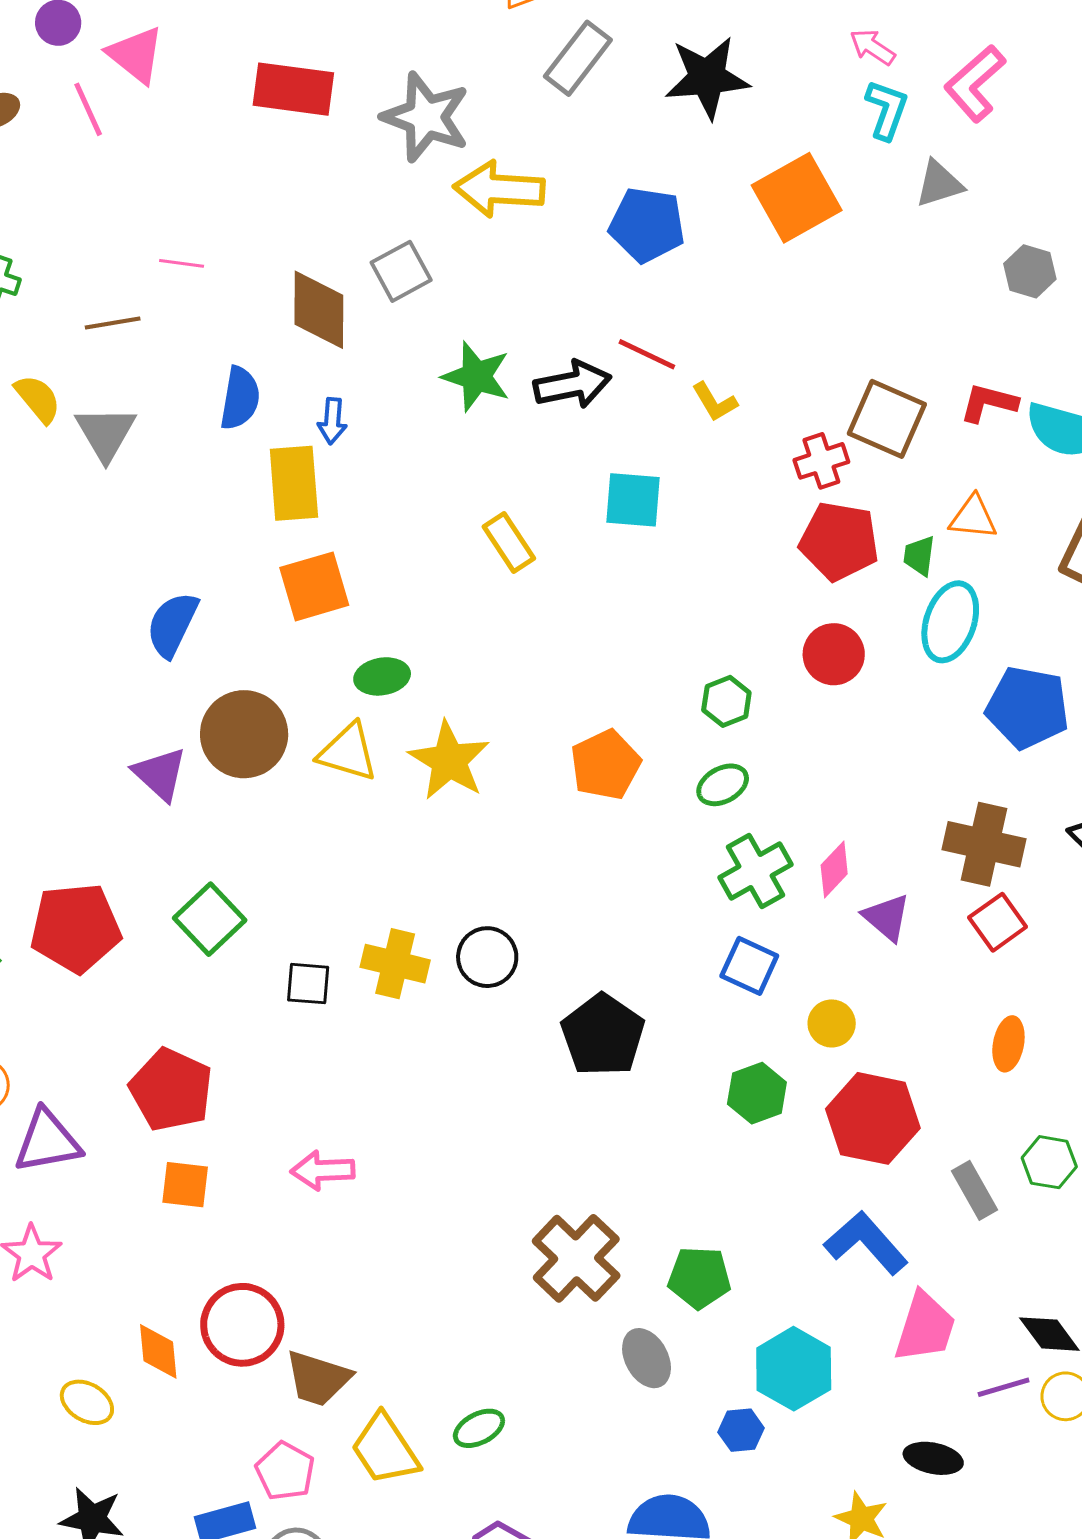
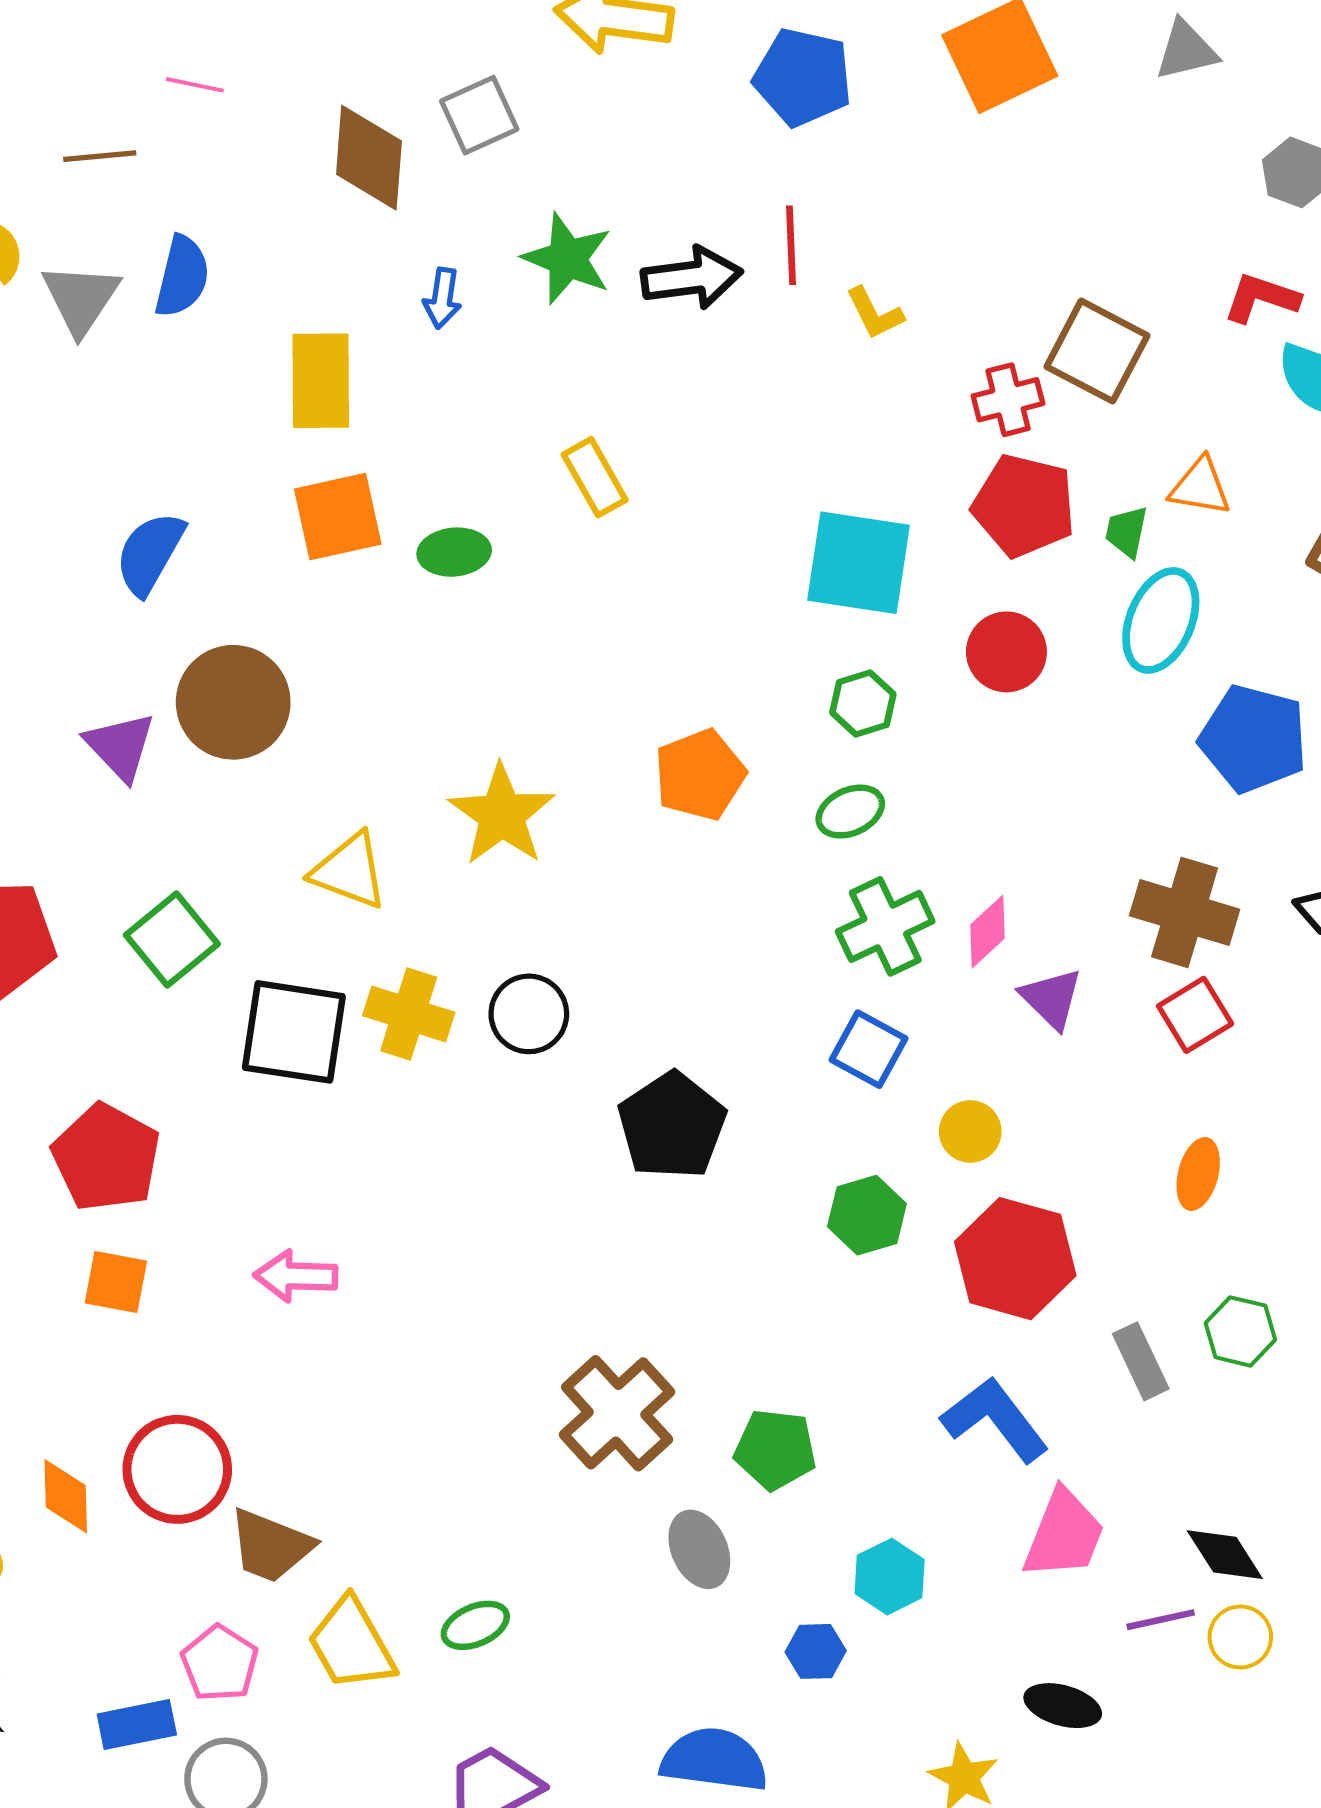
red line: (647, 354) -> (791, 245), turned 58
blue semicircle: (240, 398) -> (182, 276), moved
red L-shape: (989, 403) -> (1261, 298), moved
blue arrow: (332, 421) -> (442, 298), moved
cyan square: (633, 500) -> (859, 563), moved, size x1.4
green ellipse: (382, 676) -> (454, 552), moved
yellow triangle: (348, 752) -> (349, 871), moved
yellow star: (449, 761) -> (502, 815), moved
black square: (308, 984) -> (294, 1032), size x1.8
cyan hexagon: (794, 1369) -> (890, 1577), size x0.7

